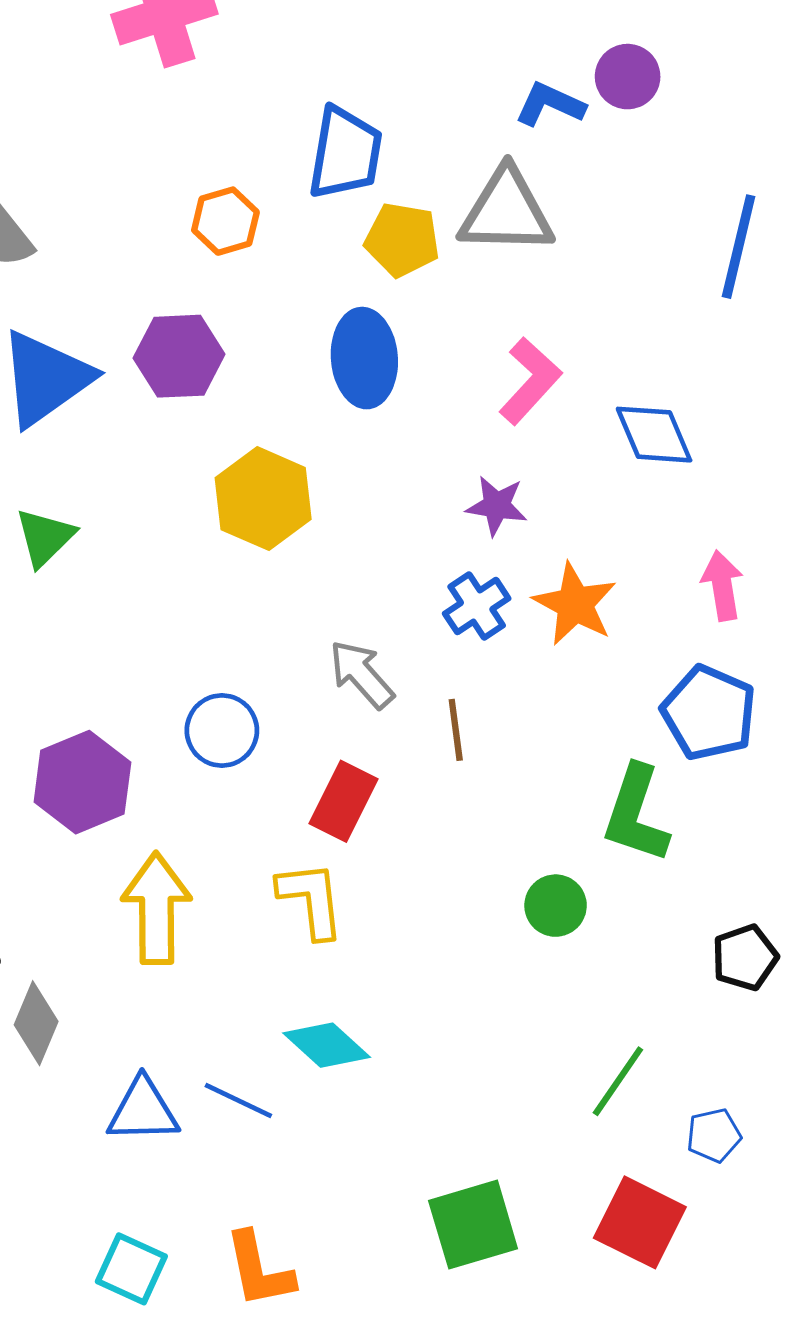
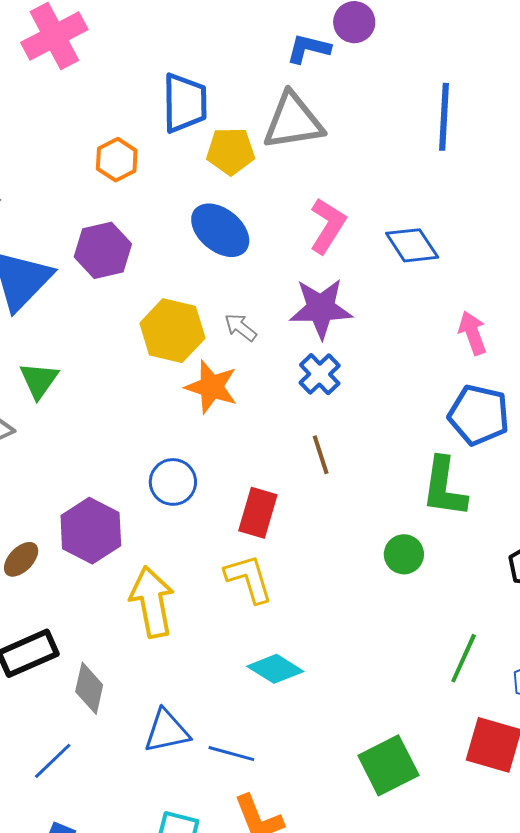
blue ellipse: (364, 358) -> (220, 230), turned -36
purple star: (497, 506) -> (321, 308), size x1.6
orange star: (575, 604) -> (211, 387), moved
gray arrow: (361, 674) -> (241, 327), moved, size x0.7
blue line: (238, 1101) -> (231, 754), moved

